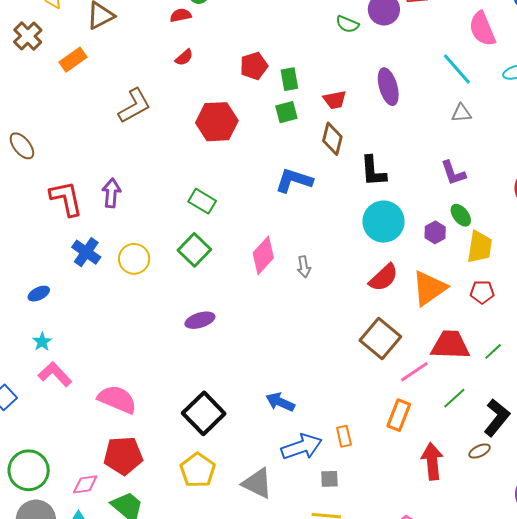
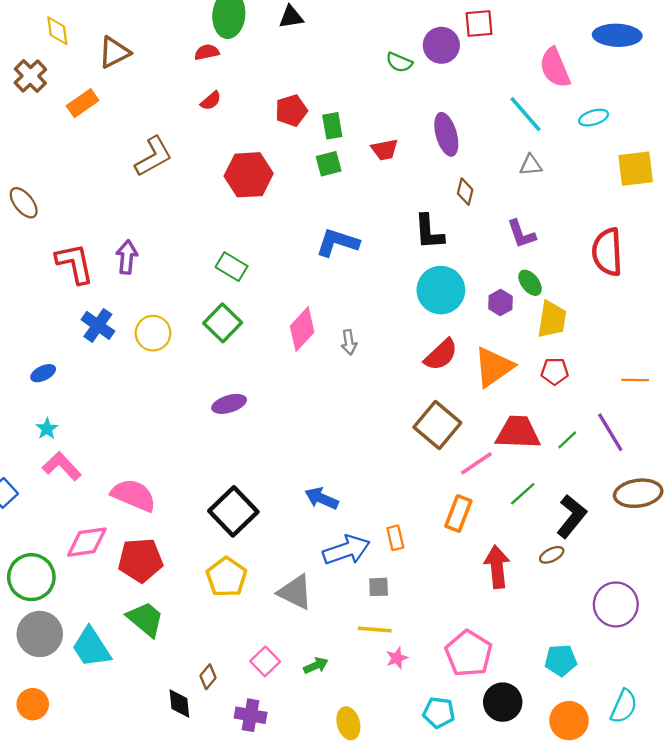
brown diamond: (332, 139) -> (465, 192), moved, size x0.7
pink diamond: (85, 484) -> (87, 542), moved, size x1.4

